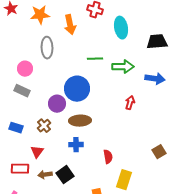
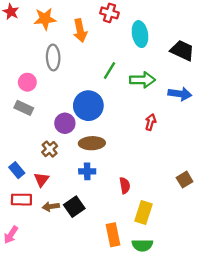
black trapezoid: (157, 42) -> (182, 50), turned 30
green line: (95, 59) -> (109, 70), turned -56
blue rectangle: (16, 128) -> (17, 170), moved, turned 32

